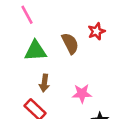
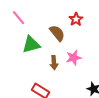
brown arrow: (44, 83) -> (54, 63), moved
pink star: (82, 94) -> (74, 58), moved

